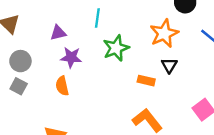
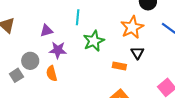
gray circle: (20, 61) -> (30, 61), moved
gray square: (19, 86) -> (16, 75), turned 32

